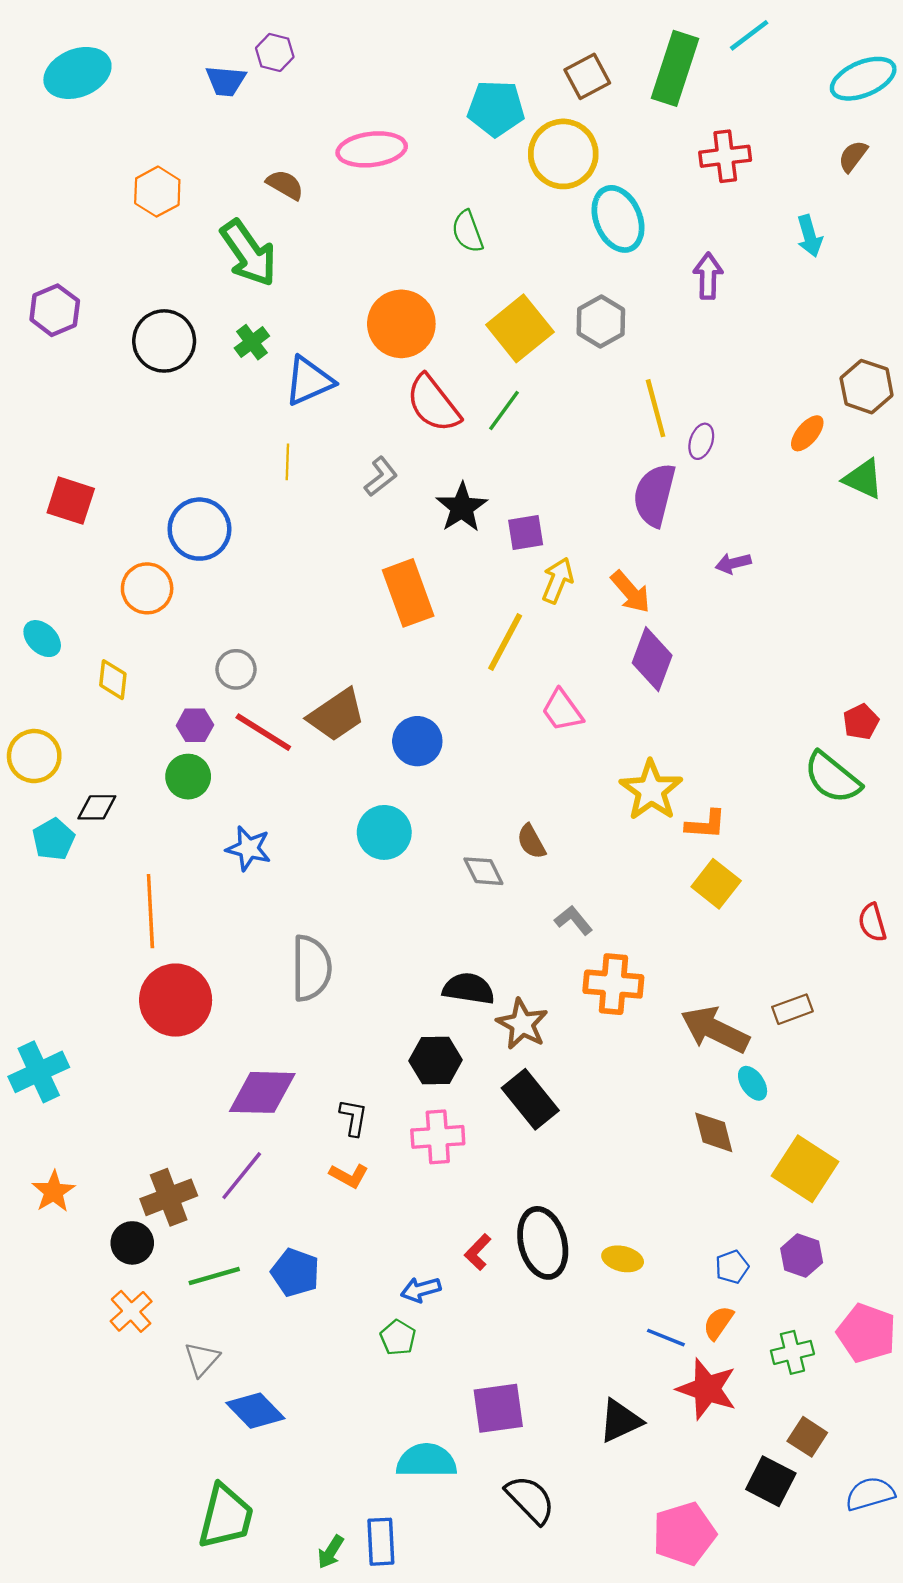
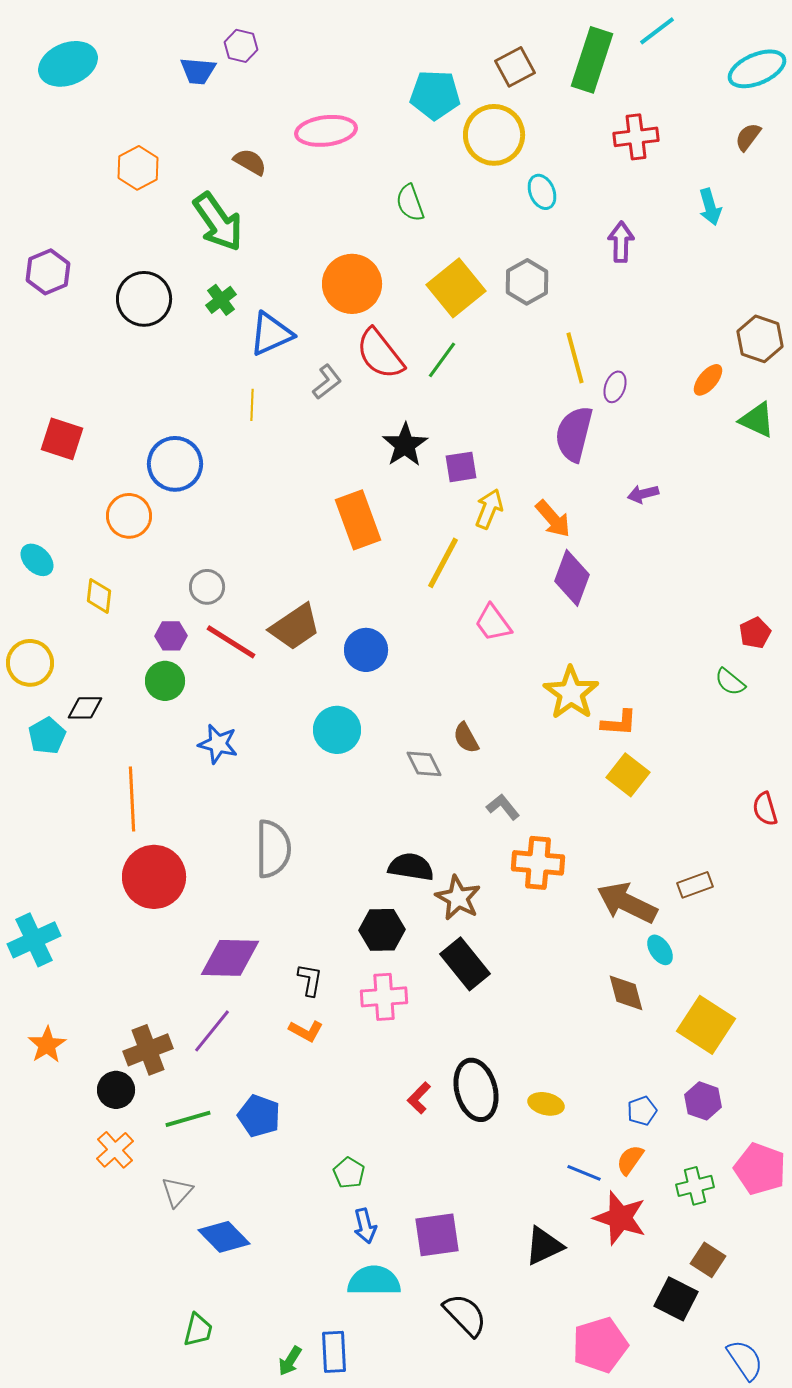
cyan ellipse: (618, 219) -> (542, 192), size x0.6
gray L-shape: (381, 477) -> (327, 382), moved
green semicircle: (832, 778) -> (730, 682), size x0.6
blue arrow: (421, 1290) -> (365, 1226), moved, turned -88
blue semicircle: (870, 1494) -> (745, 1360), moved, turned 72
green trapezoid: (226, 1517) -> (198, 1330), size x0.6

